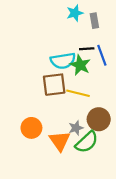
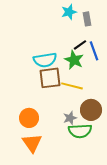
black line: (87, 49) -> (80, 45), turned -32
cyan semicircle: (63, 61) -> (45, 60), moved
orange triangle: (60, 141) -> (32, 143), moved
green semicircle: (87, 142) -> (80, 131), turned 40

